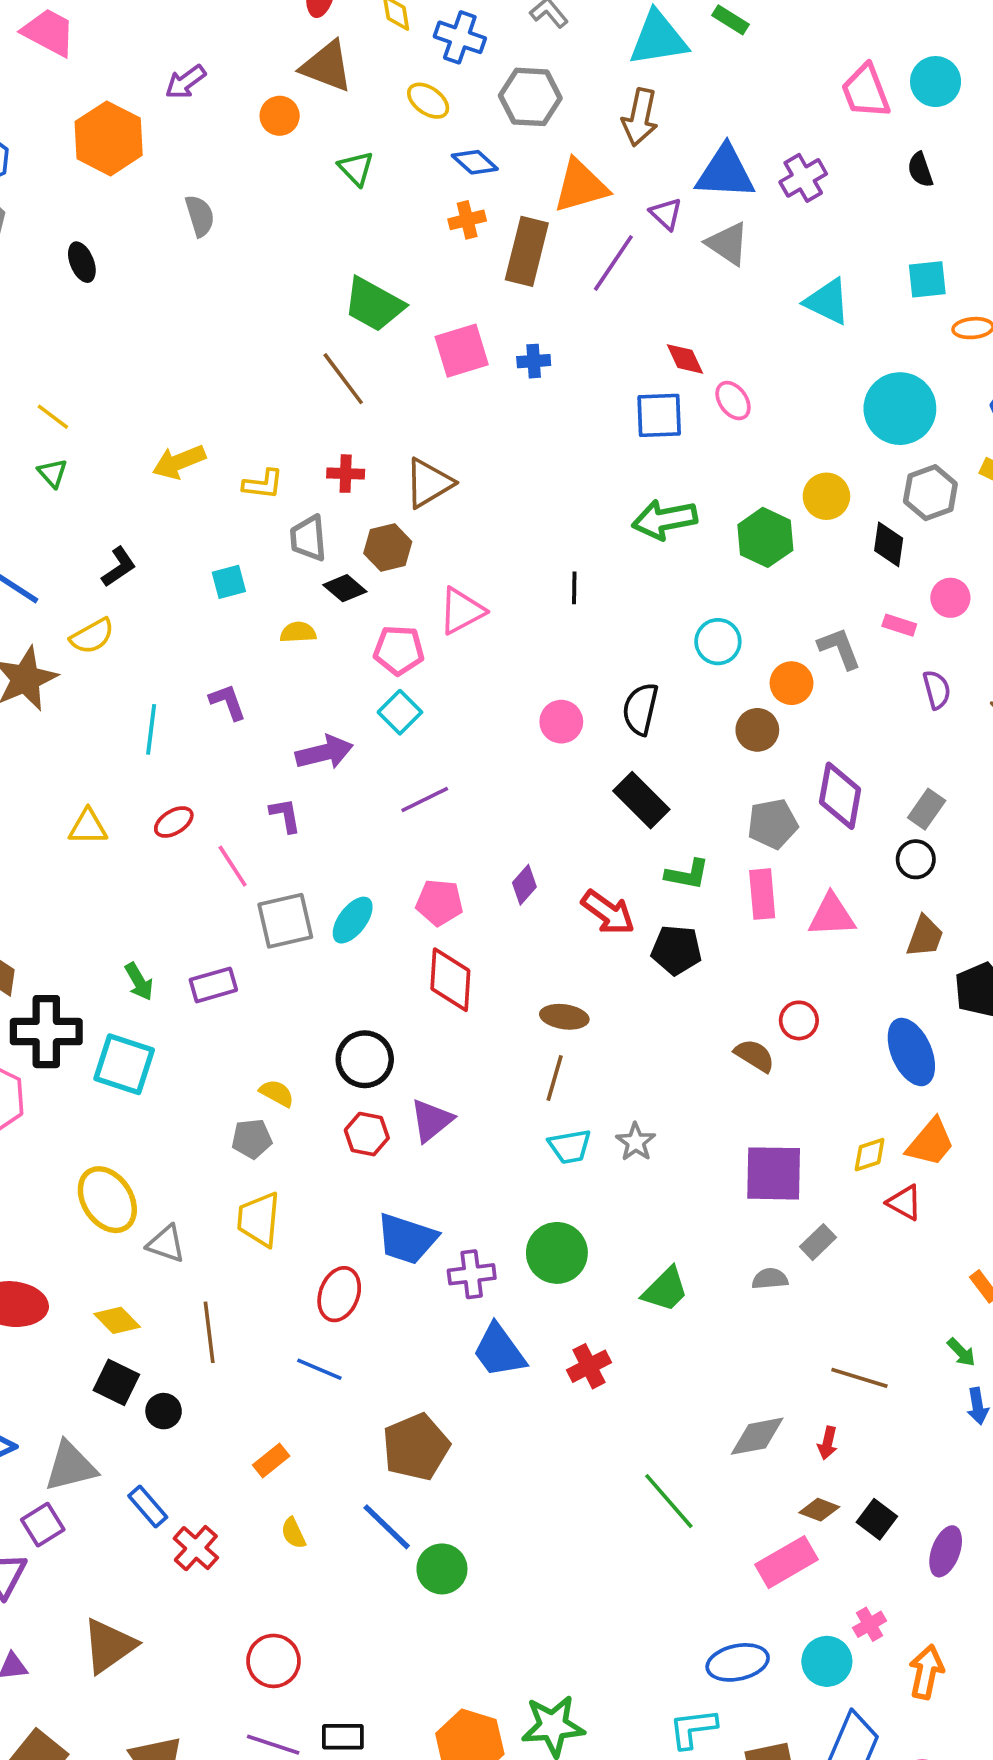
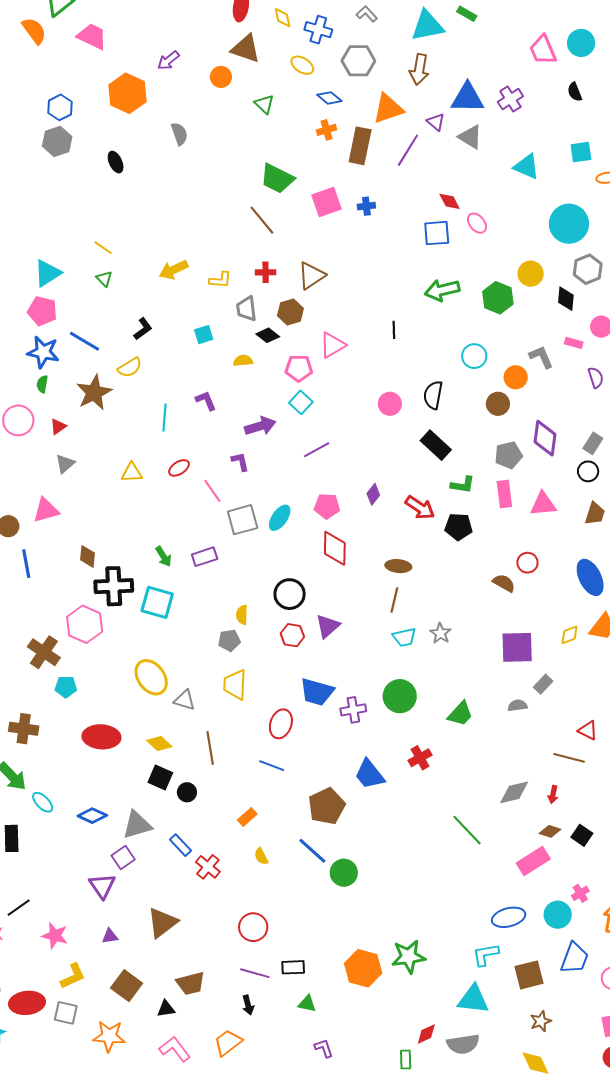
yellow semicircle: (277, 1093) -> (242, 615), turned -114
red triangle: (904, 1203) -> (588, 730), moved
blue trapezoid: (499, 1351) -> (370, 774), moved

